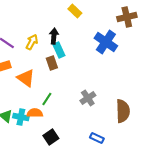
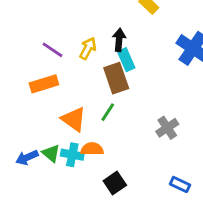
brown rectangle: (52, 63) -> (116, 78), size x1.5
orange triangle: (26, 78) -> (74, 119), moved
green line: (47, 99) -> (108, 112), moved

